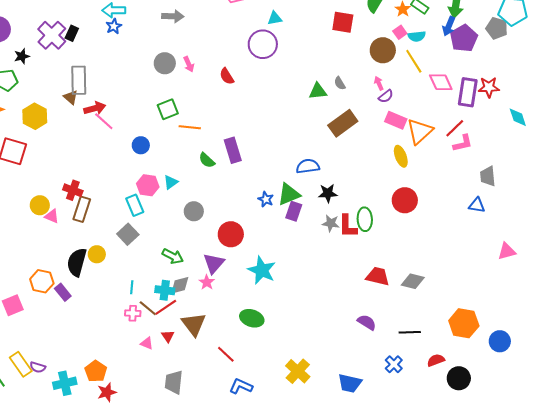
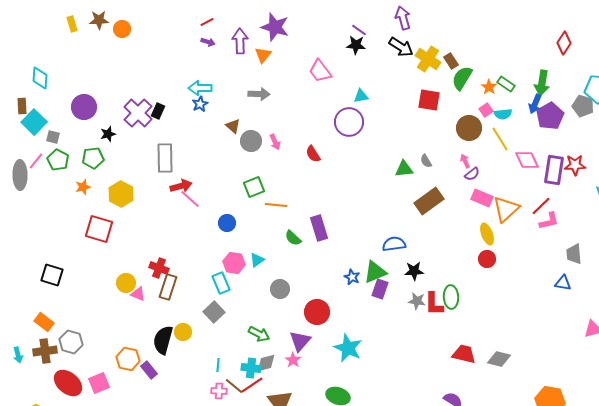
brown triangle: (71, 97) -> (233, 126), moved
red circle: (405, 200) -> (487, 259), moved, size x0.7

